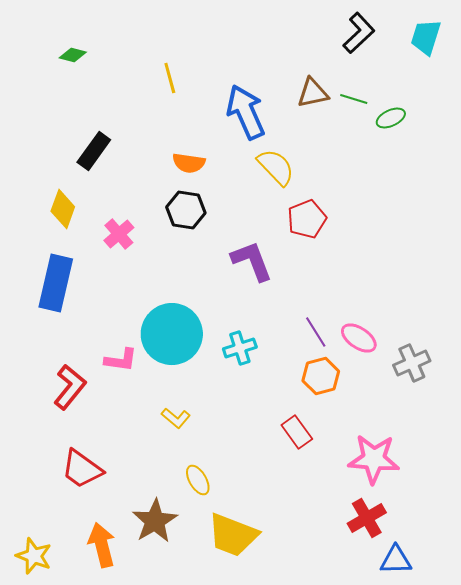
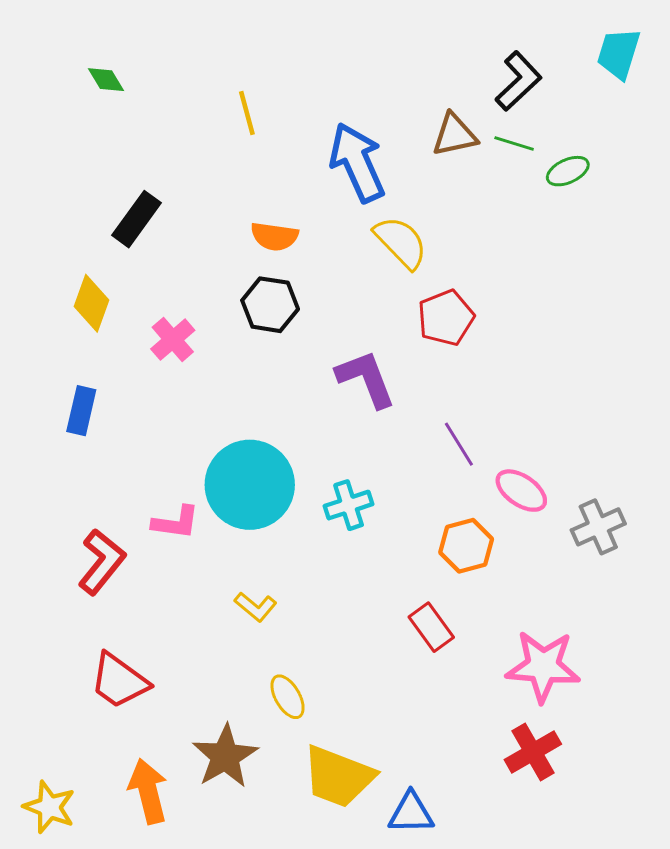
black L-shape: (359, 33) -> (518, 81), moved
green diamond: (73, 55) -> (106, 80), turned 44
blue rectangle: (56, 283) -> (81, 411), size x0.6
purple line: (316, 332) -> (459, 444), moved
blue triangle: (396, 560) -> (411, 813), moved

